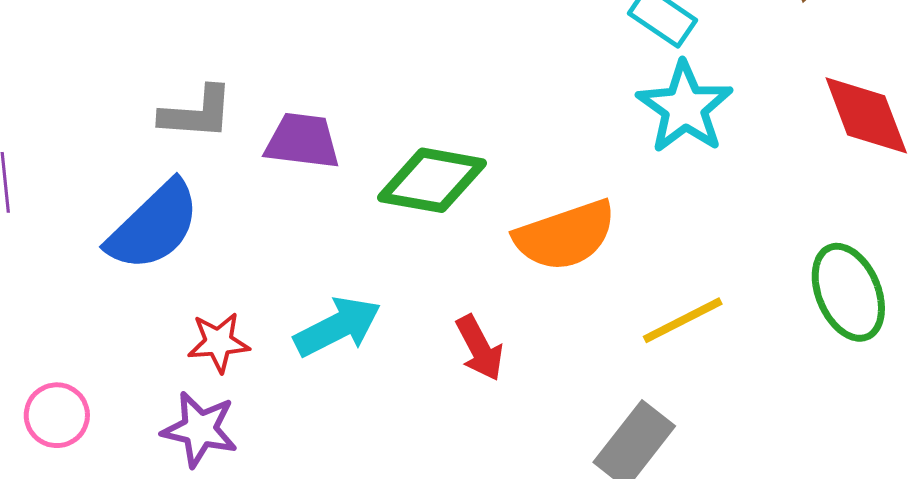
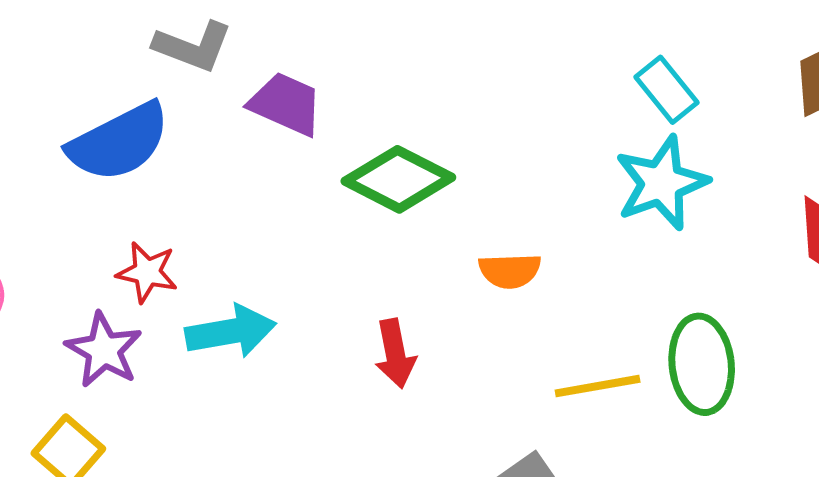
orange semicircle: (565, 235) -> (510, 271), size x0.6
green ellipse: (848, 292) -> (702, 364), moved
cyan arrow: (338, 327) -> (231, 331), moved

